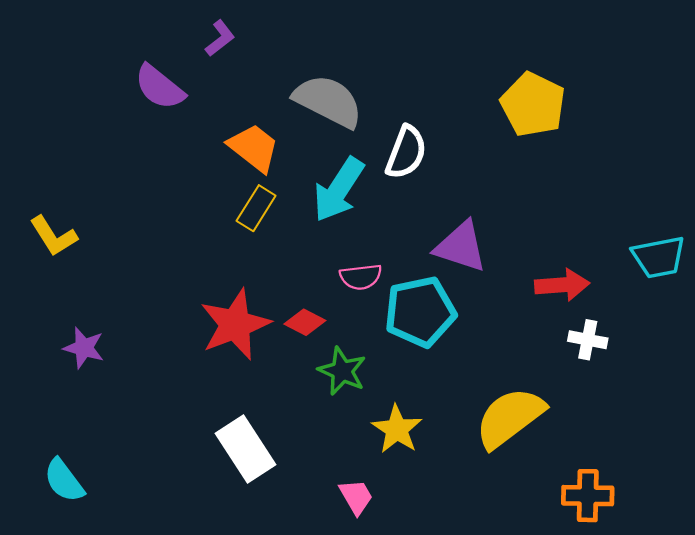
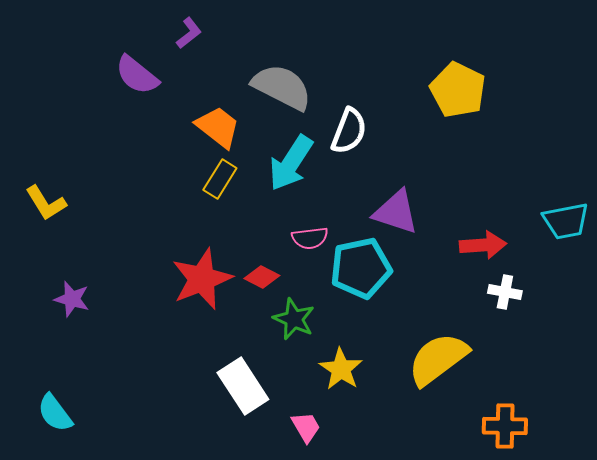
white rectangle: (246, 449) -> (243, 386), moved

